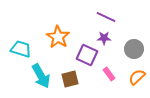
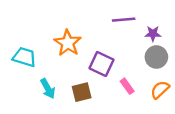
purple line: (106, 17) -> (124, 20), turned -30
purple star: (104, 38) -> (153, 34), moved
cyan arrow: (41, 76) -> (48, 89), size x0.7

